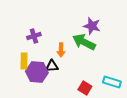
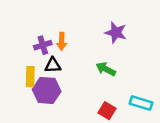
green arrow: (84, 42) -> (106, 69), moved, size x0.7
orange arrow: (61, 50) -> (62, 41), moved
black triangle: (52, 66) -> (53, 65), moved

